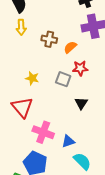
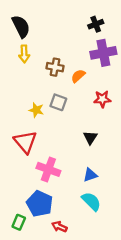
red star: (80, 68) -> (102, 99), moved
gray square: (63, 79) -> (58, 102), moved
blue triangle: (68, 141) -> (90, 175), moved

